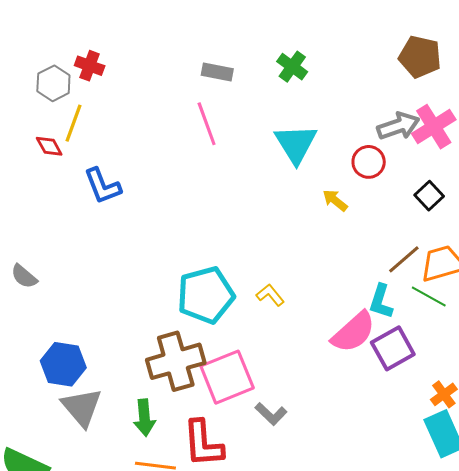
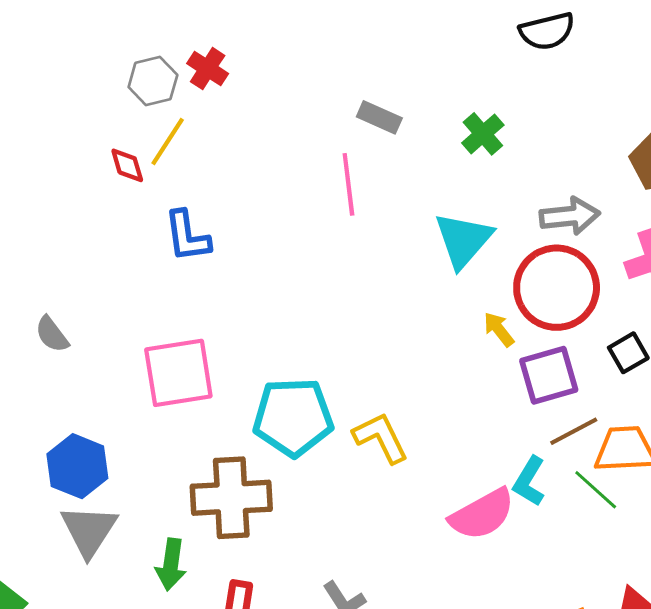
gray arrow: (398, 126) -> (570, 216), moved
red circle: (369, 162) -> (557, 288), size x1.8
yellow L-shape: (270, 295) -> (381, 438), size x1.5
purple square: (393, 348) -> (549, 375), moved
pink square: (227, 377) -> (178, 373), moved

